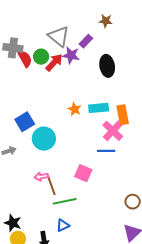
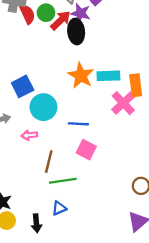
black ellipse: (107, 66) -> (76, 31), moved
orange star: (75, 109) -> (81, 76), size x1.6
blue line: (106, 151) -> (78, 124), moved
pink arrow: (41, 177) -> (29, 135), moved
brown line: (51, 185) -> (49, 162), turned 30

